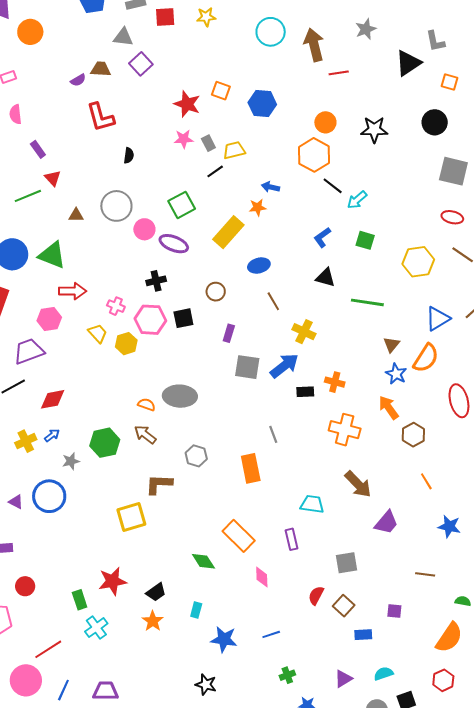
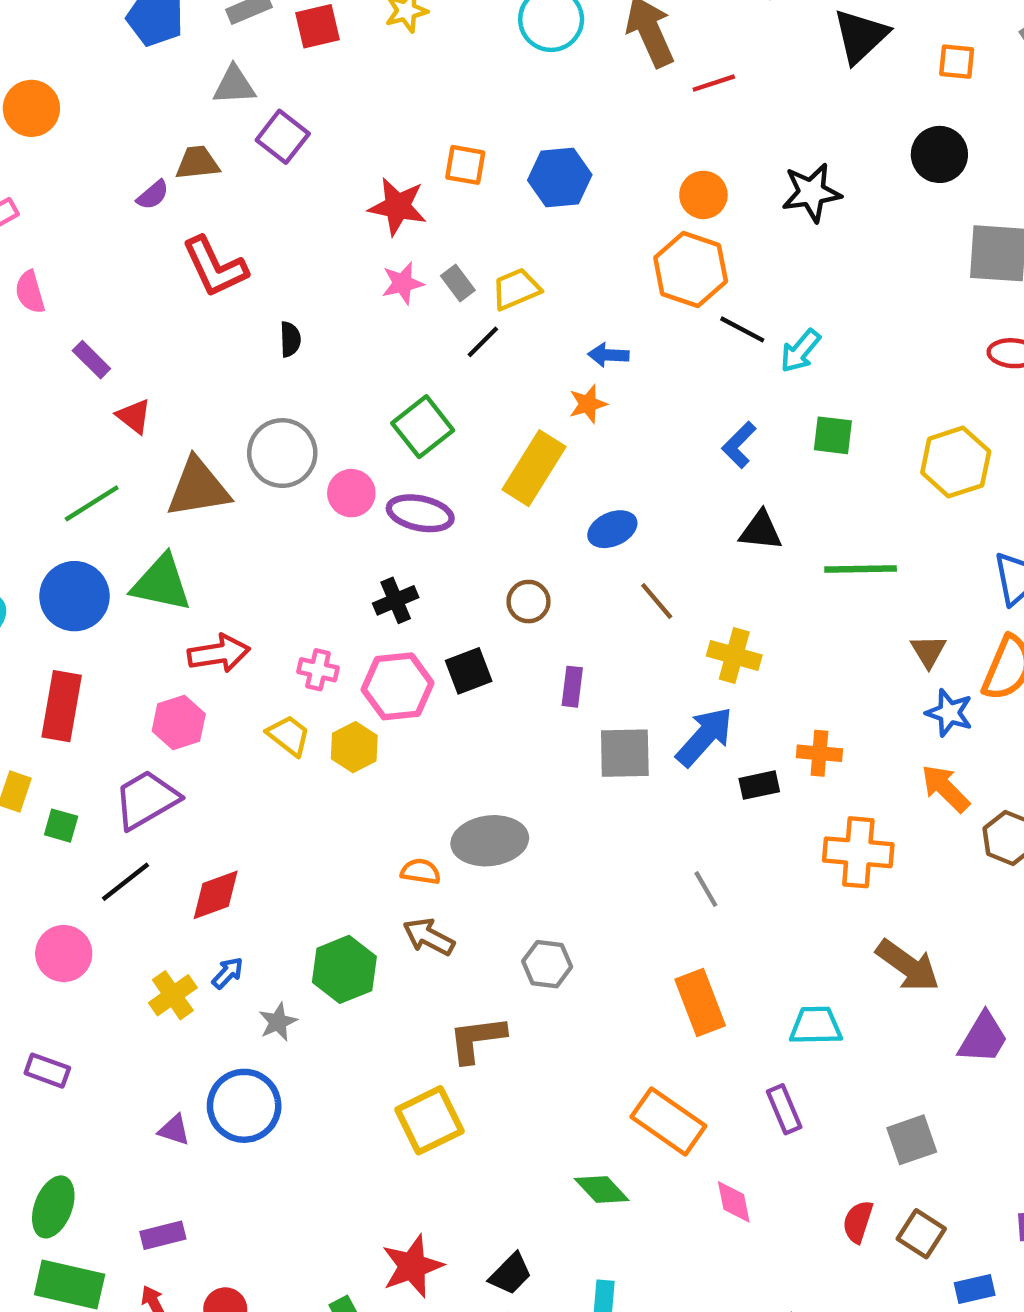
green line: (28, 196) -> (92, 503), moved
brown triangle: (76, 215) -> (198, 488), size x2.0
orange rectangle: (251, 468) -> (700, 1003), moved

